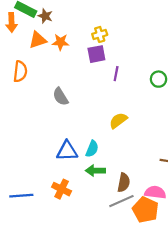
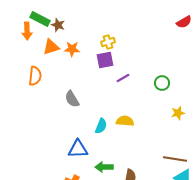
purple line: (116, 74) -> (123, 78), turned 48
yellow semicircle: (118, 120) -> (125, 121), turned 42
cyan semicircle: (92, 149) -> (101, 126), moved

